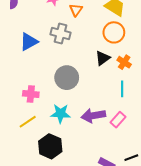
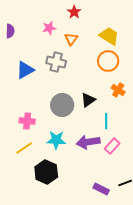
black triangle: (103, 58) -> (88, 100), moved
cyan line: (122, 89) -> (106, 121), moved

